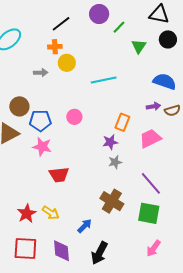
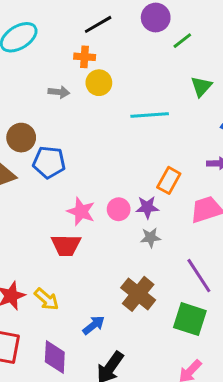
green triangle: (139, 46) -> (201, 86), moved
pink circle: (74, 117) -> (119, 209), moved
pink star: (42, 147) -> (81, 211), moved

